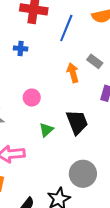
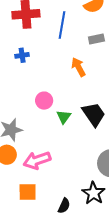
gray rectangle: (95, 61) -> (96, 39), moved, turned -35
green triangle: (46, 130) -> (64, 117), moved

